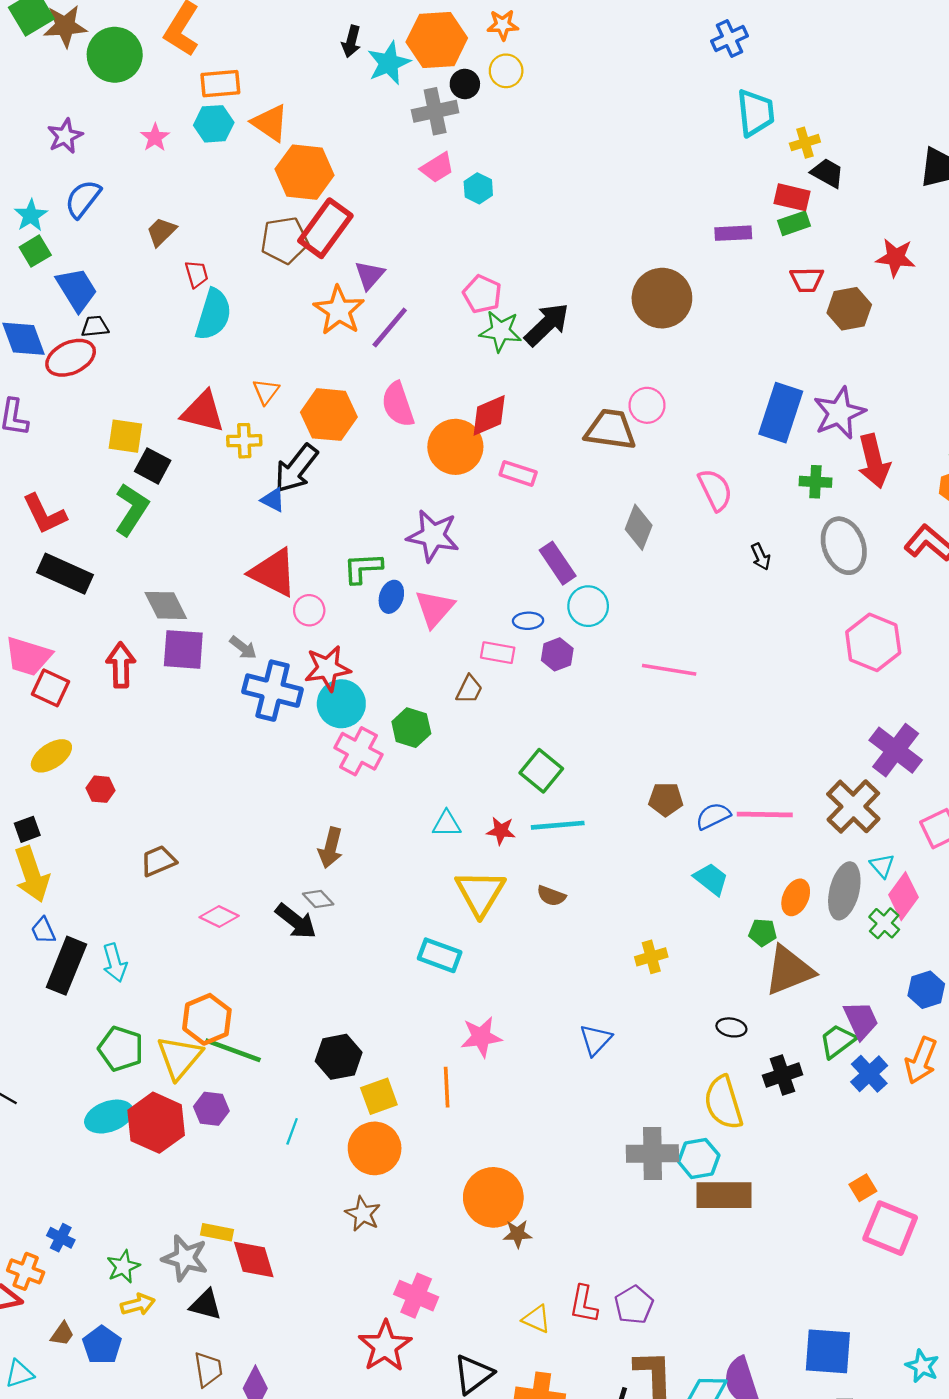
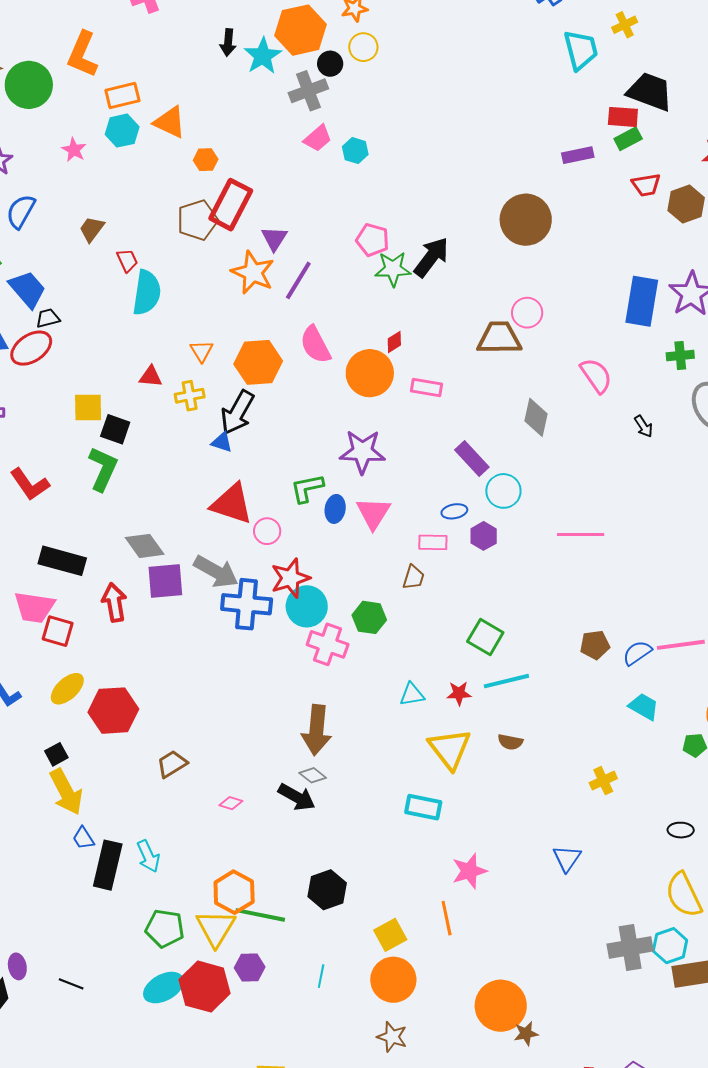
yellow cross: (805, 143) -> (625, 25), moved
orange hexagon: (305, 172) -> (206, 160), size x0.5
black trapezoid: (827, 173) -> (650, 92), size x1.6
red triangle: (203, 412) -> (151, 376), size x0.6
red diamond: (489, 415) -> (394, 342), size x0.6
black rectangle: (65, 574) -> (62, 561), moved
gray arrow: (243, 648) -> (216, 572), size x1.8
red hexagon: (101, 789) -> (113, 711), size x2.0
brown arrow: (331, 848) -> (317, 730), size x1.4
pink diamond: (219, 917) -> (231, 803), size x0.7
black hexagon: (339, 1057) -> (327, 890), moved

